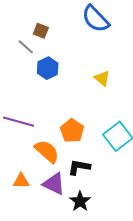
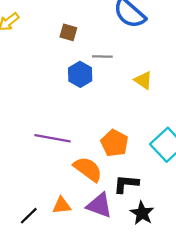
gray line: (26, 47) -> (102, 56), moved, turned -36
black star: (80, 201) -> (142, 213), moved

